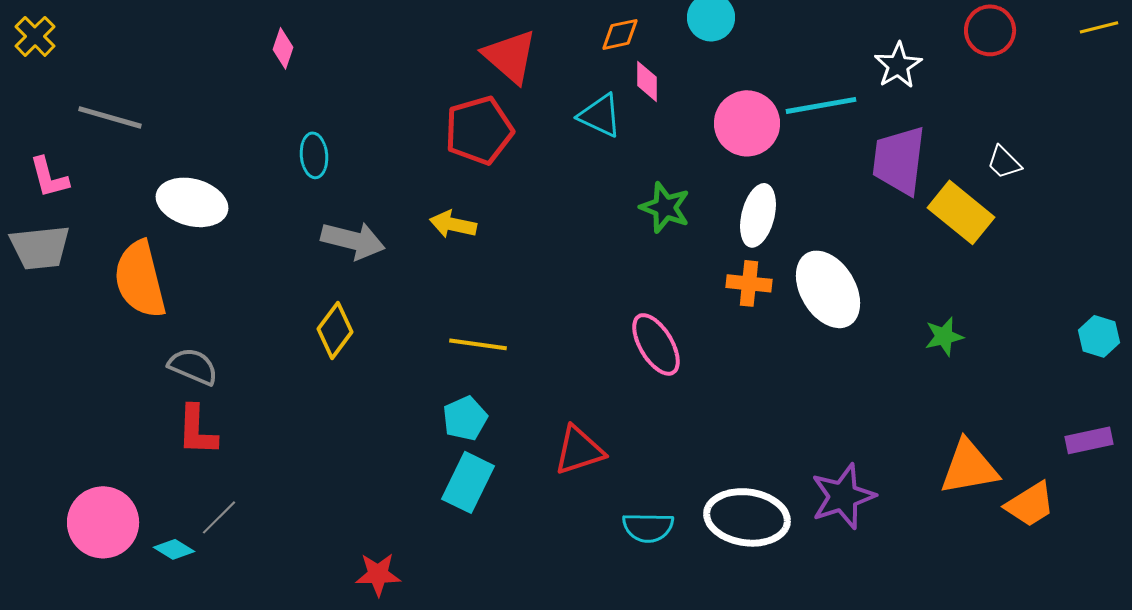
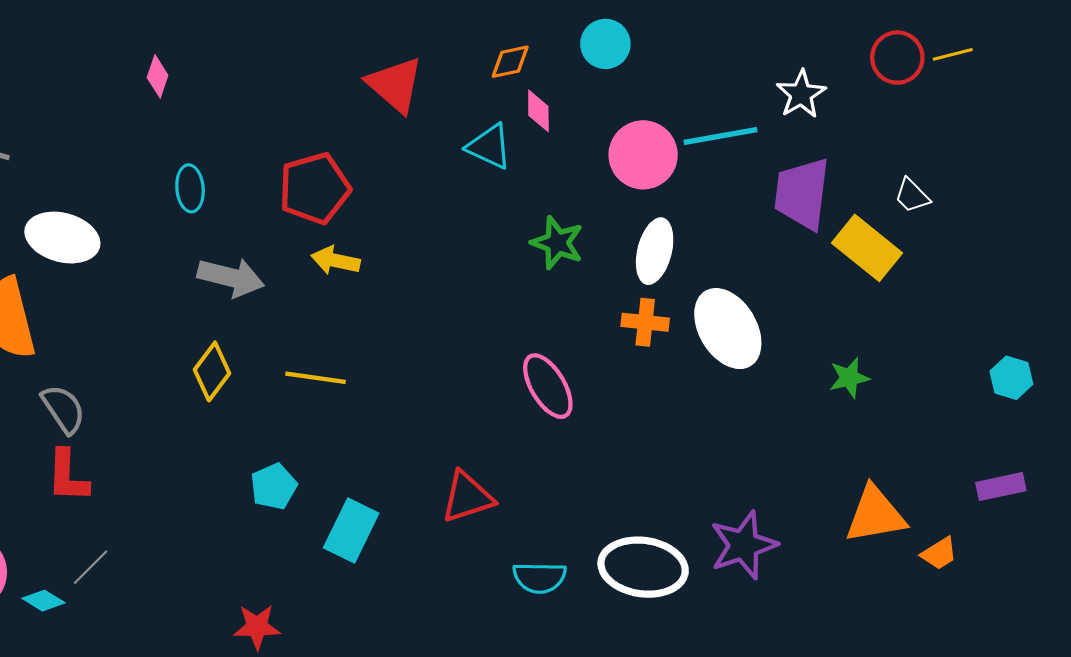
yellow line: (1099, 27) -> (953, 54), moved
red pentagon: (479, 130) -> (315, 188), moved
yellow line: (478, 344) -> (316, 378), moved
gray semicircle: (193, 366) -> (63, 409), turned 33
cyan pentagon: (465, 418) -> (274, 487), moved
orange trapezoid: (1030, 504) -> (939, 553), size x0.7

